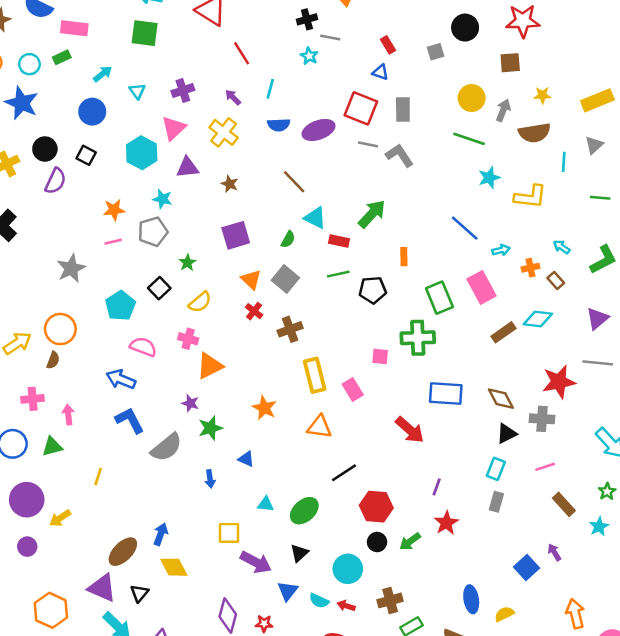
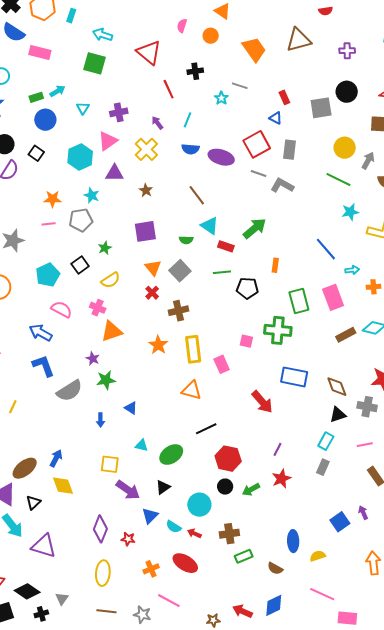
black cross: (307, 19) -> (195, 71), moved
gray square: (436, 52) -> (321, 108), size x1.6
green rectangle: (62, 57) -> (36, 97), moved
red square: (361, 108) -> (257, 144), turned 32
purple ellipse: (319, 130) -> (221, 157), turned 30
gray L-shape: (400, 155) -> (282, 185), turned -35
green semicircle: (288, 239) -> (186, 240), turned 56
orange star: (264, 408) -> (158, 345), moved

